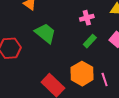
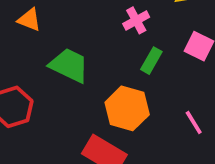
orange hexagon: (82, 74) -> (127, 108), moved

